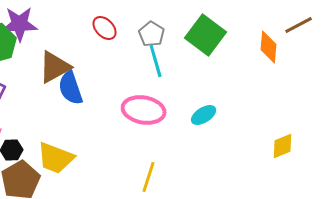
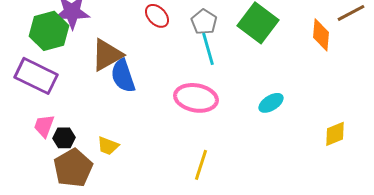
cyan ellipse: (204, 115) -> (271, 103), moved
yellow trapezoid: (56, 158) -> (108, 146), size x0.6

